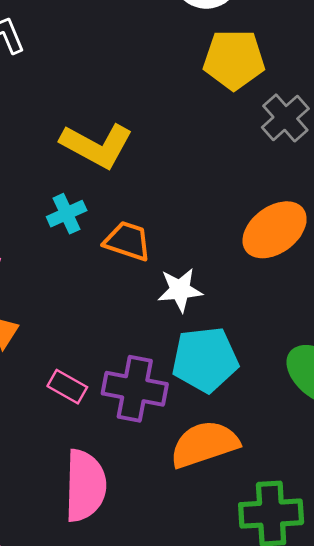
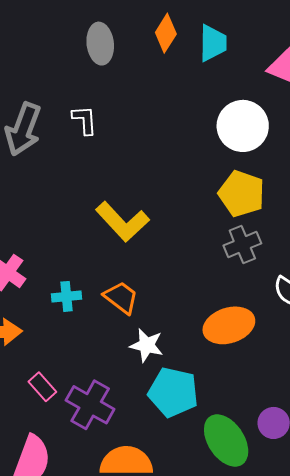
gray cross: (285, 118) -> (242, 244), moved
cyan cross: (67, 214) -> (66, 296), moved
cyan pentagon: (205, 360) -> (173, 392), moved

